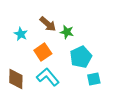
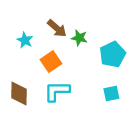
cyan pentagon: (81, 57) -> (113, 54), moved
cyan L-shape: (48, 77) -> (57, 91), turned -50

